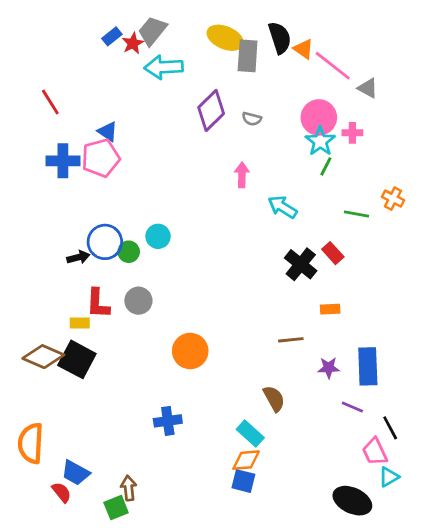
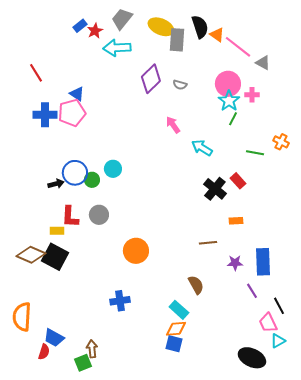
gray trapezoid: (152, 31) -> (122, 19), moved
pink arrow: (242, 175) -> (173, 125), turned -36
purple line: (352, 407) -> (252, 291), turned 35
red semicircle: (62, 492) -> (44, 352), turned 56

